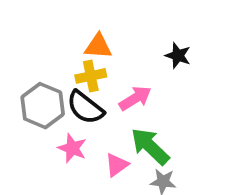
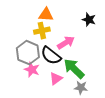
gray hexagon: (43, 106) -> (28, 53), moved
black semicircle: (85, 107) -> (51, 56), moved

